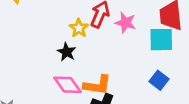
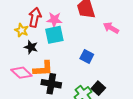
cyan square: (161, 40) -> (54, 35), moved
black star: (67, 52) -> (31, 47), moved

